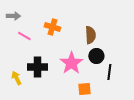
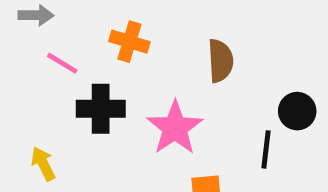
black circle: (96, 56) -> (297, 111), moved
black cross: (37, 67) -> (101, 109), moved

